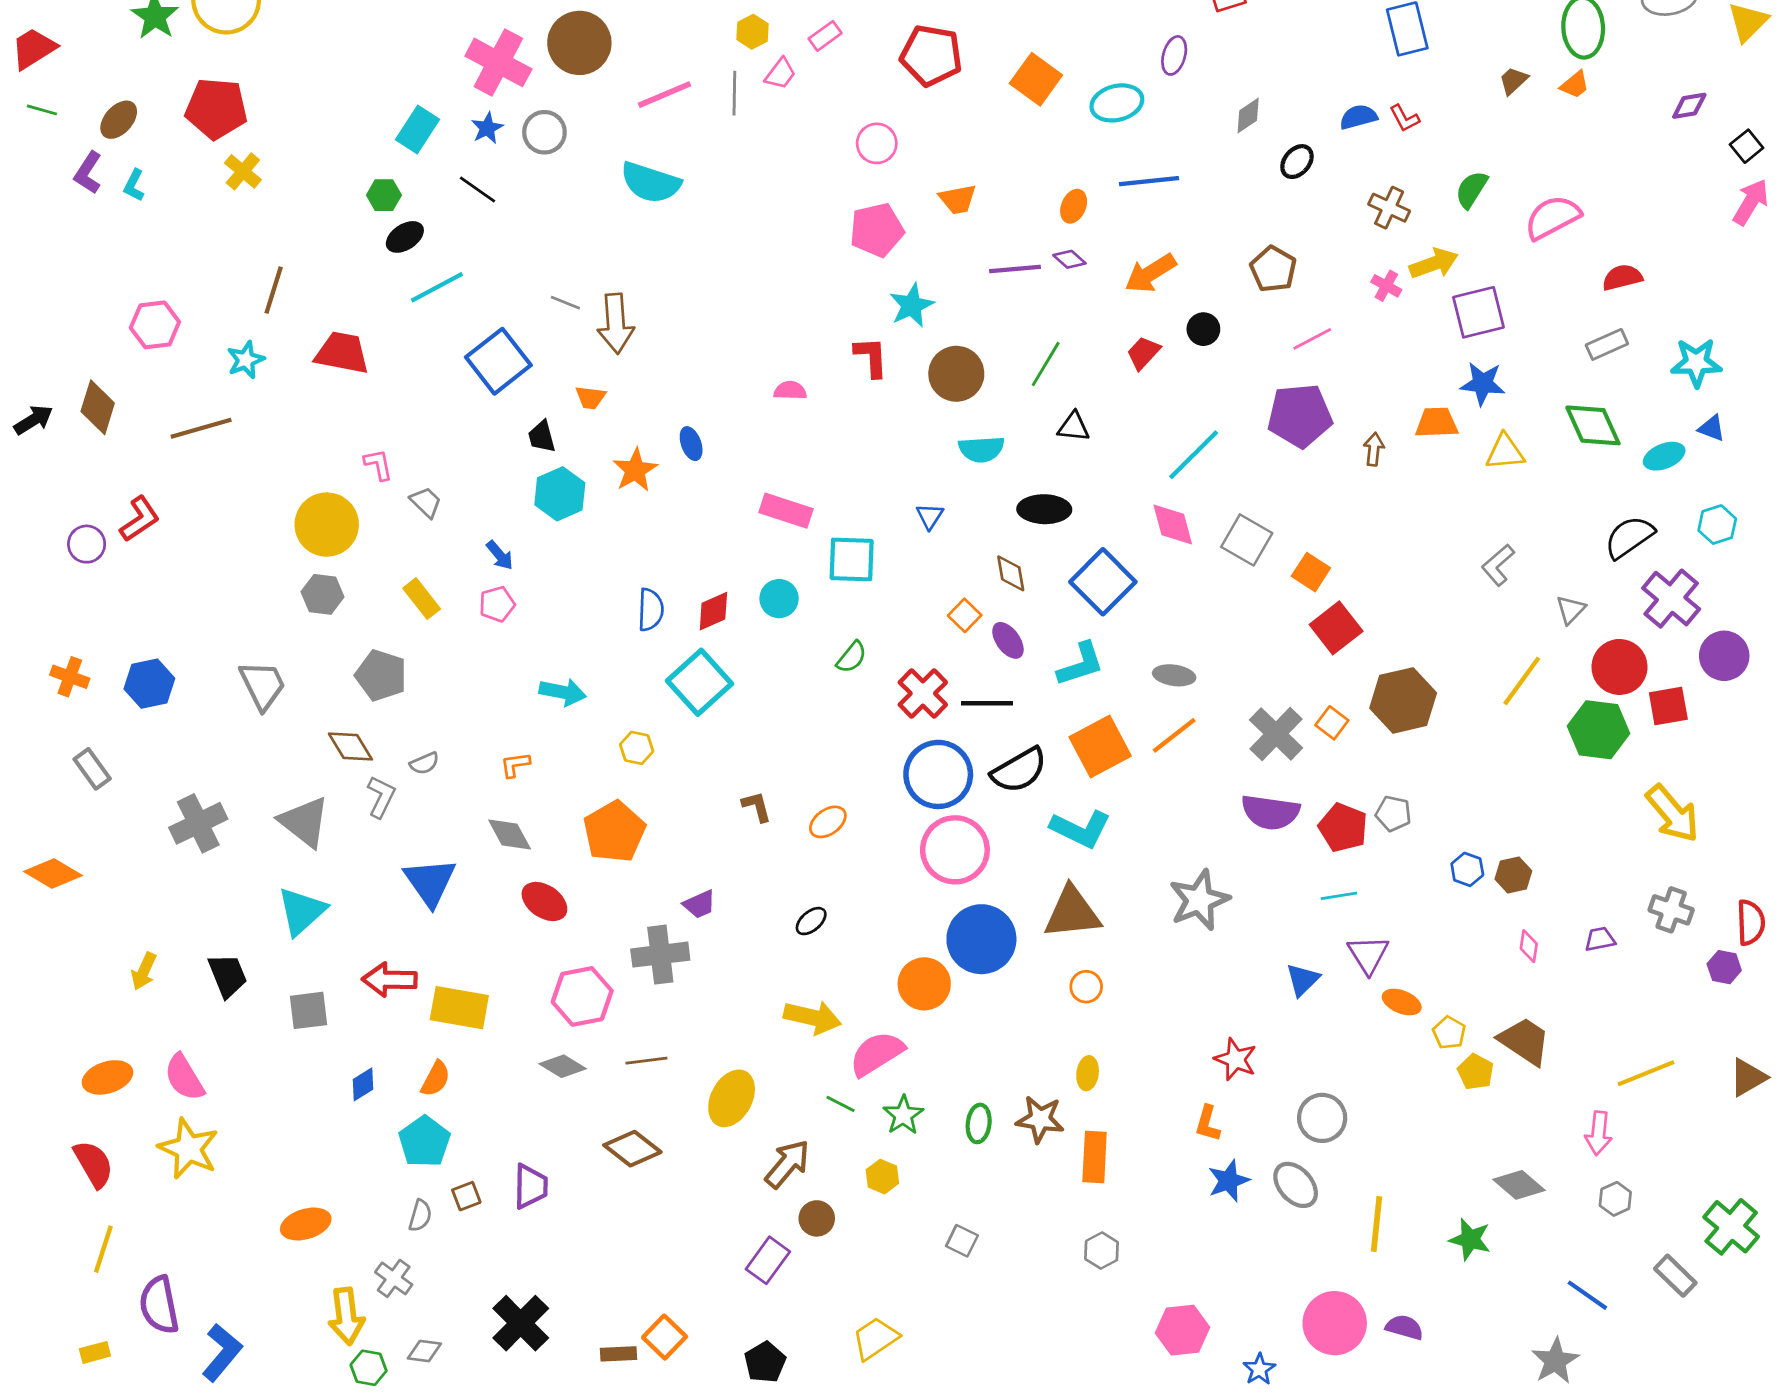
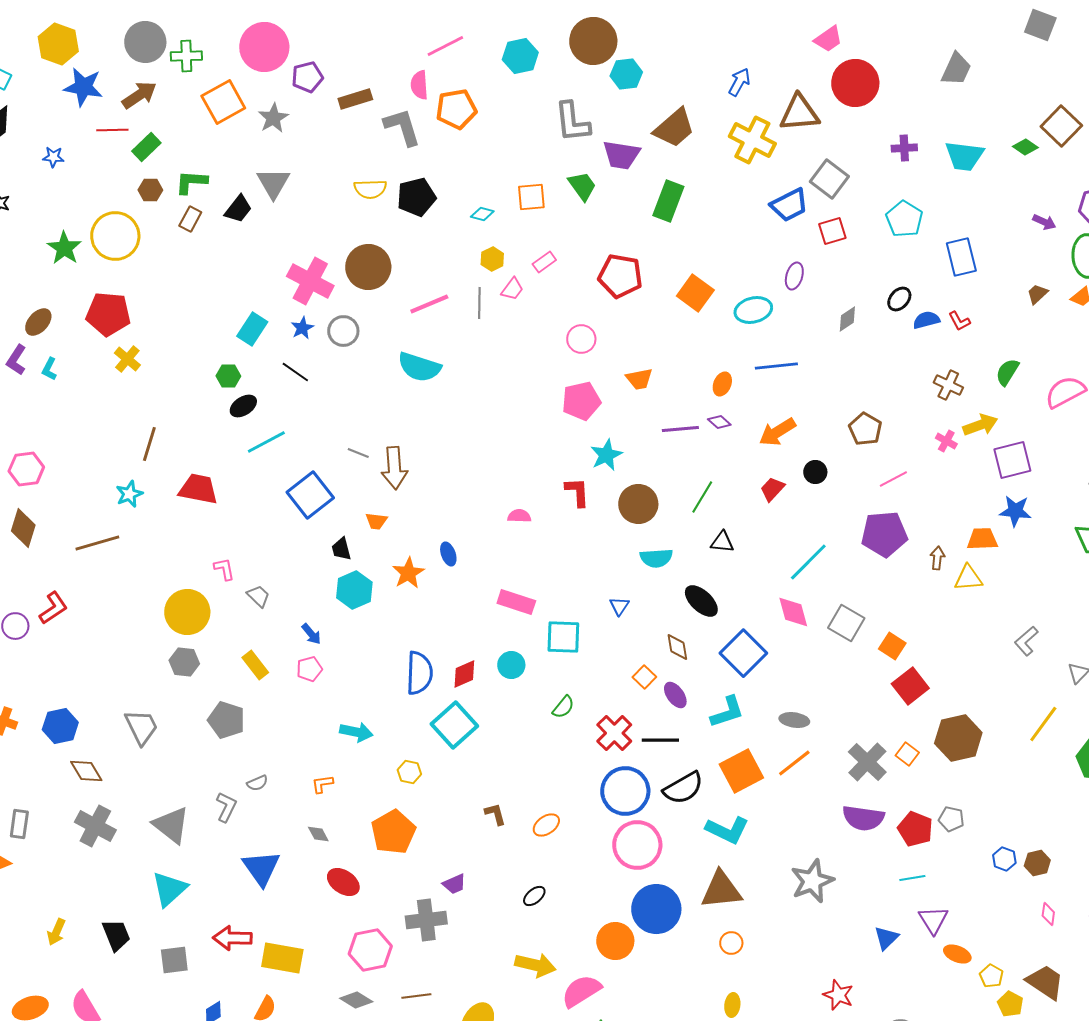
black ellipse: (1297, 162) -> (899, 299), moved
pink hexagon: (155, 325) -> (26, 469), moved
yellow triangle: (1505, 452) -> (968, 578), moved
black ellipse: (1044, 509) -> (701, 601), turned 42
blue semicircle: (651, 610) -> (419, 673), size x1.4
brown diamond: (350, 747) -> (86, 771), moved
gray rectangle: (92, 769) -> (19, 824), moved, turned 44
gray cross: (198, 823) -> (95, 826), turned -36
gray diamond: (510, 834) -> (318, 834), size x0.7

